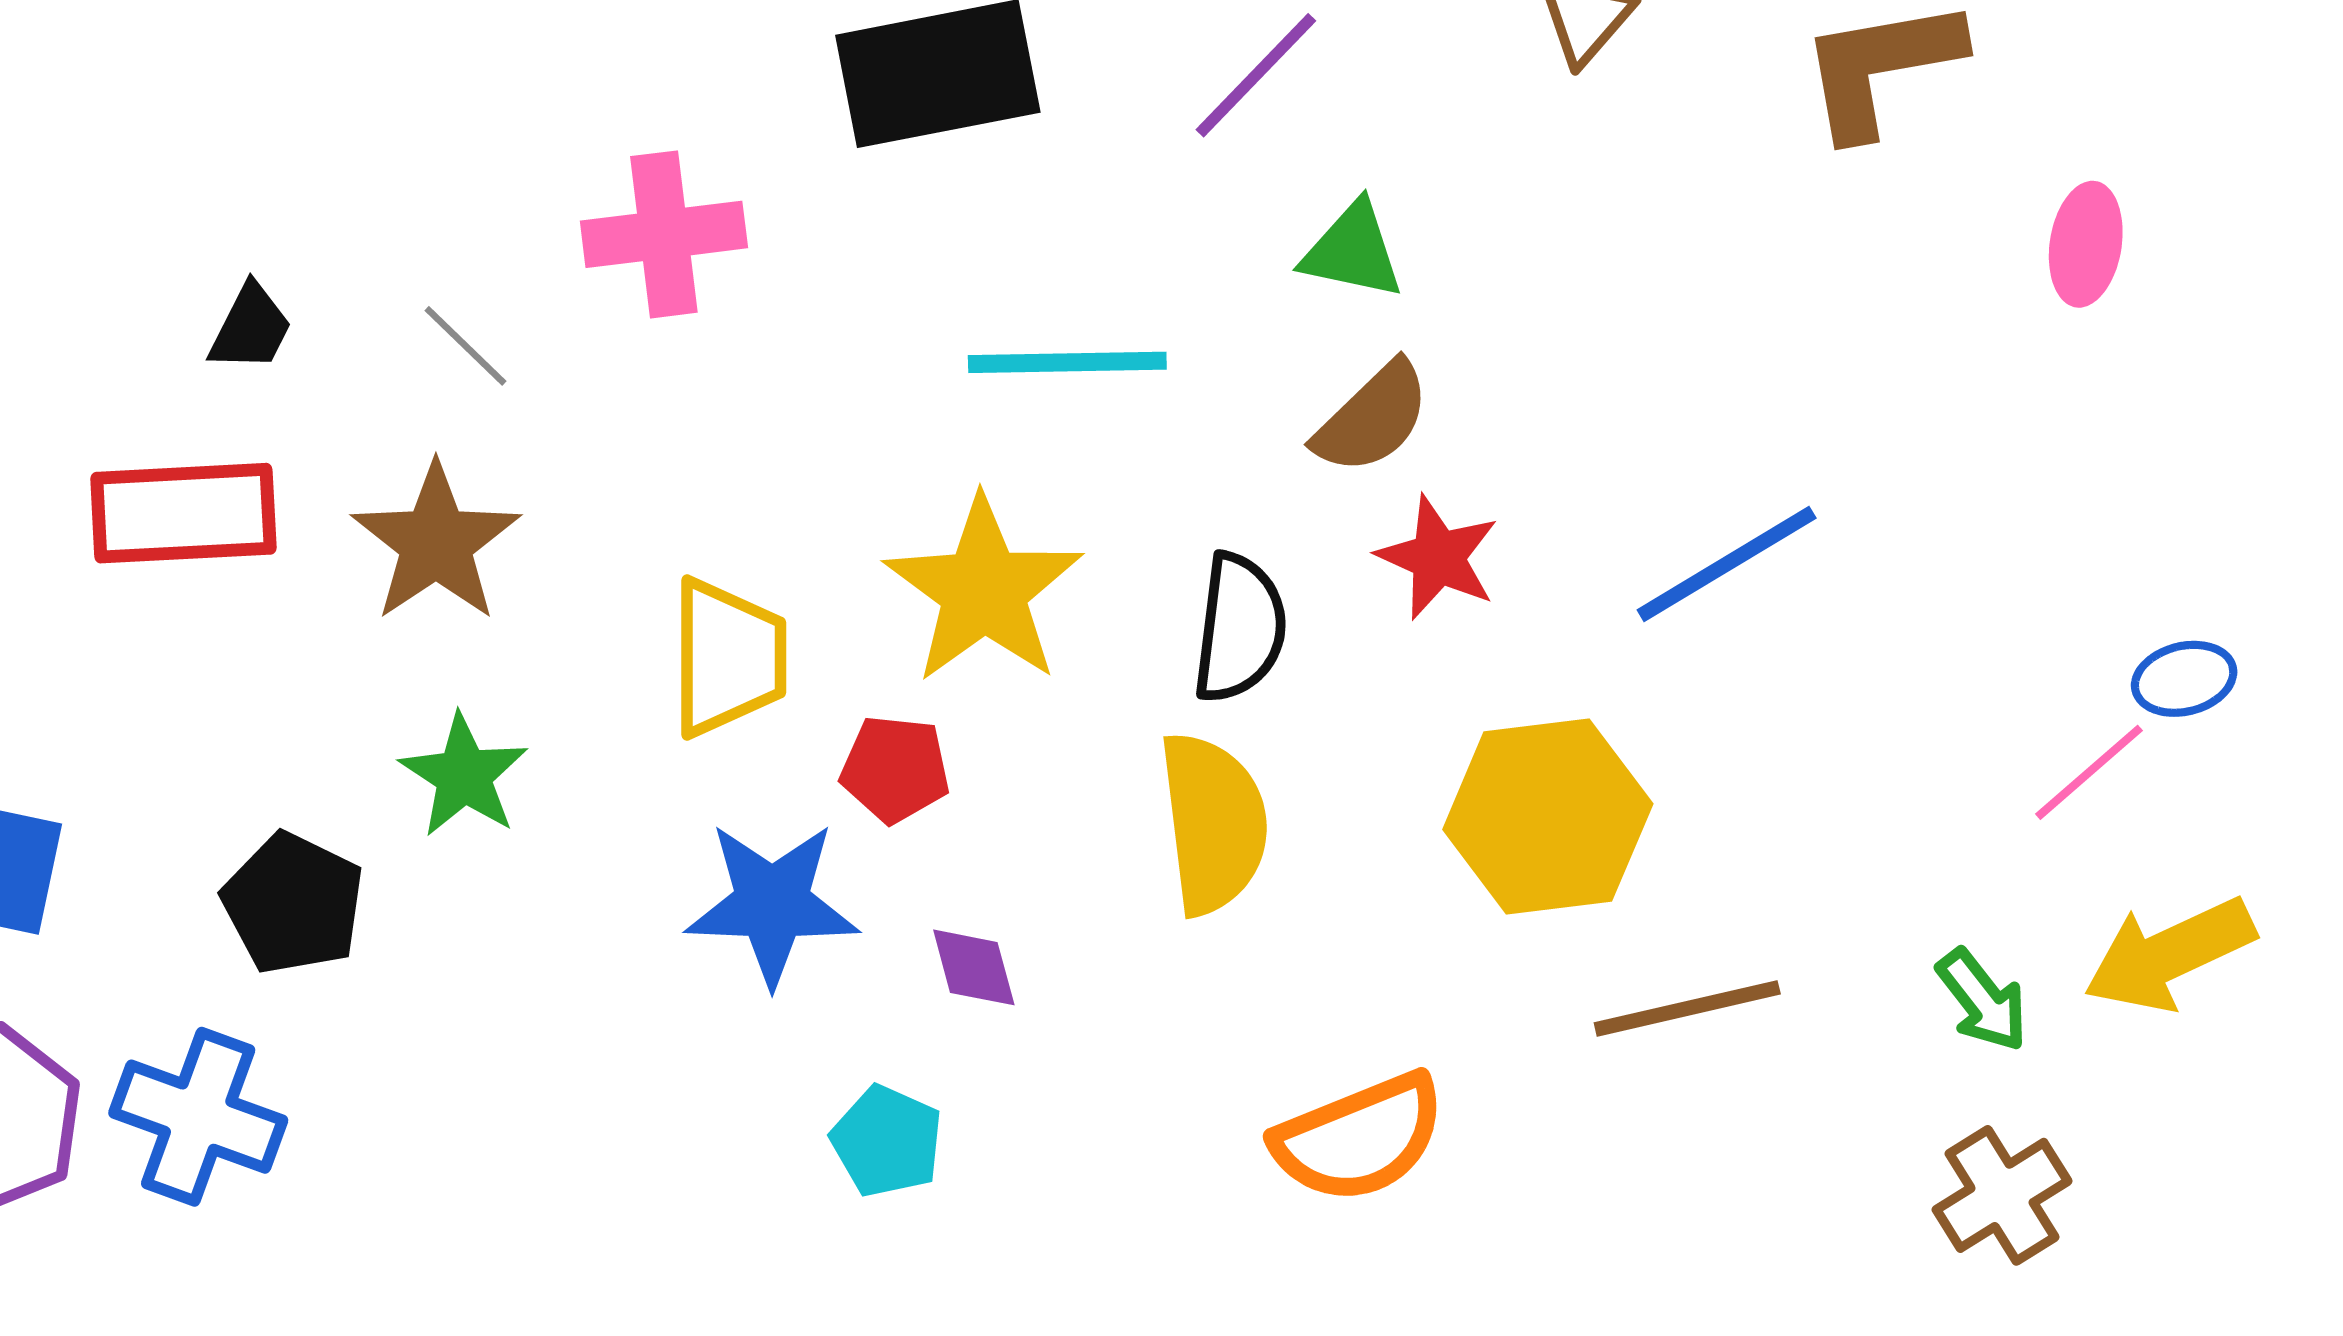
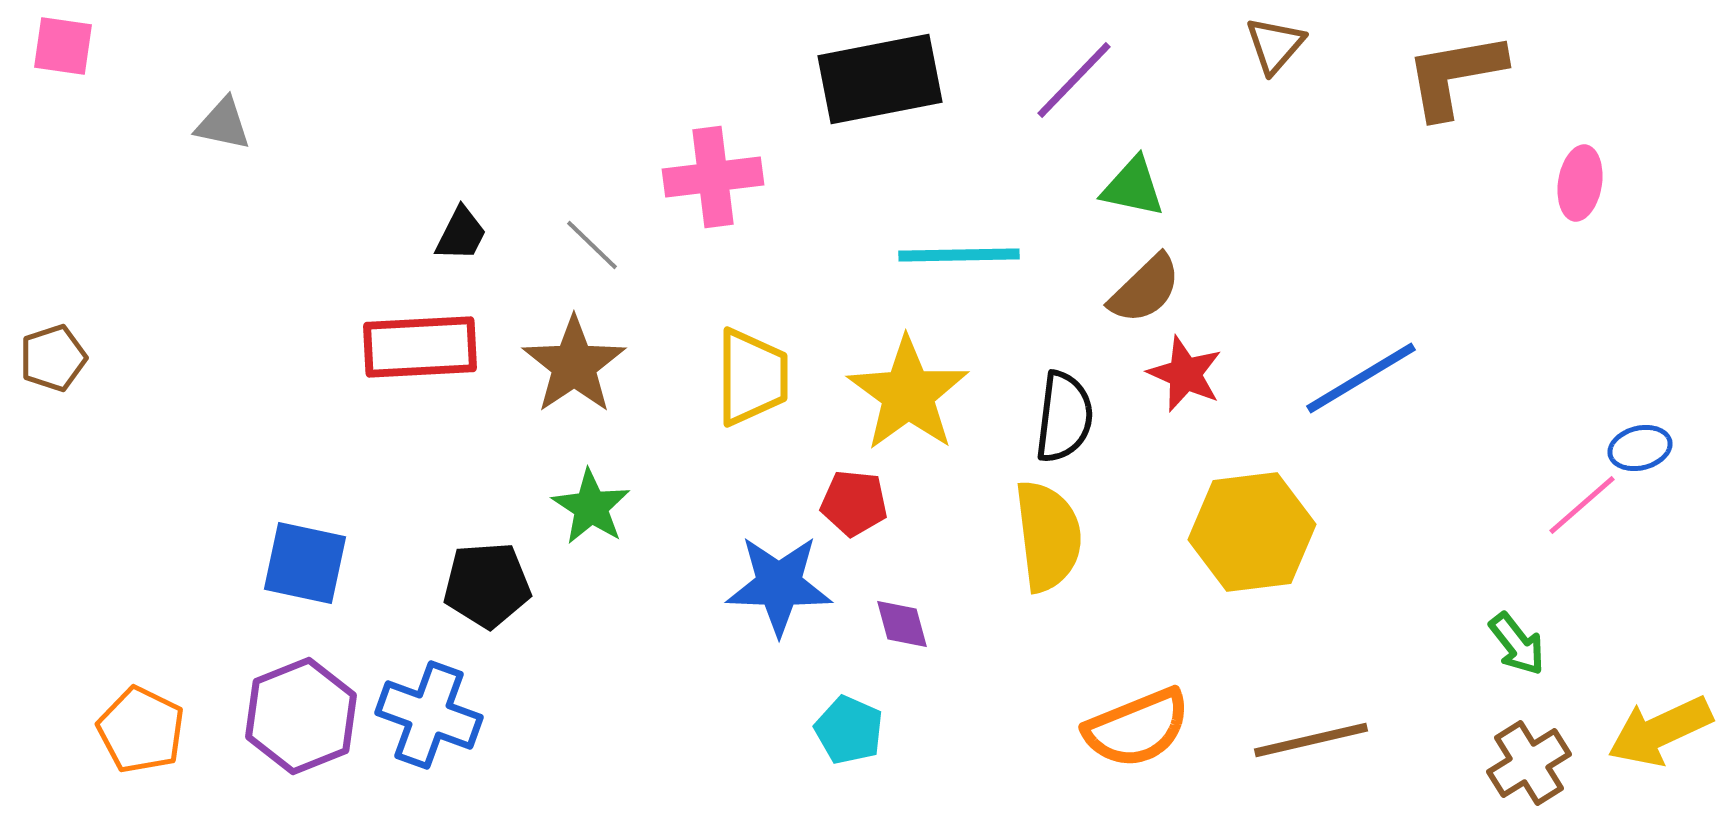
yellow trapezoid: (728, 657) -> (752, 377), moved
black pentagon: (293, 903) -> (487, 585), turned -30
yellow arrow: (2169, 954) -> (1660, 731), moved
brown line: (1687, 1008) -> (1311, 740), moved

